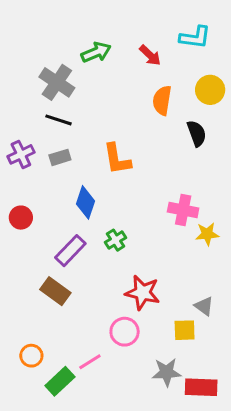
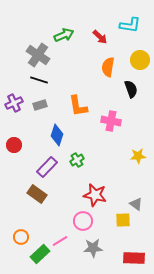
pink cross: (183, 210) -> (111, 121), moved
gray star: (167, 372) -> (93, 248), moved

